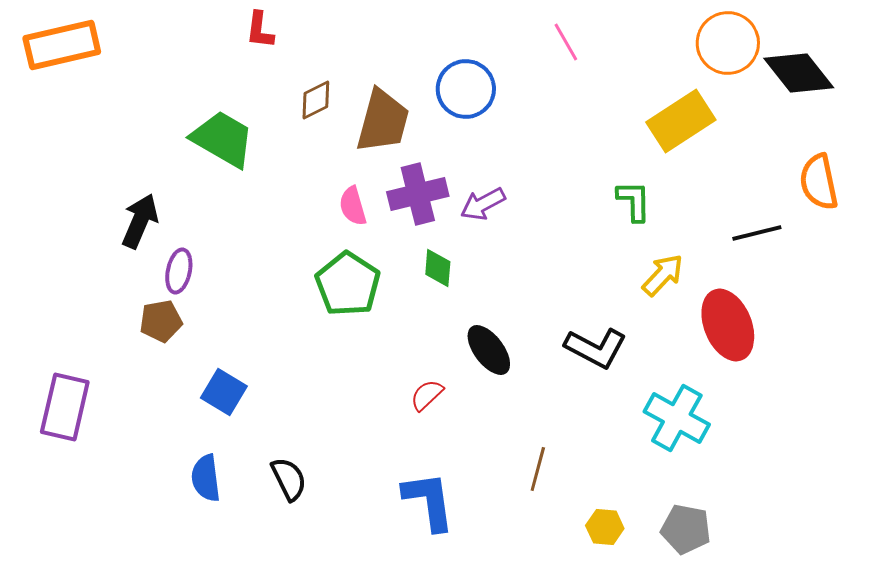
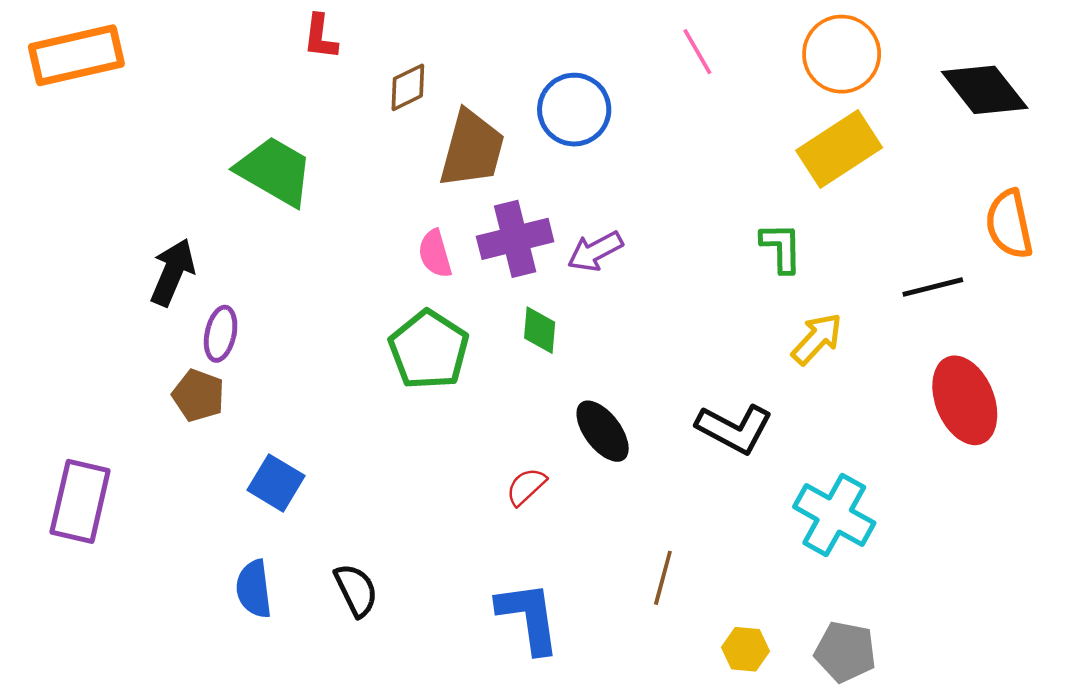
orange circle: (728, 43) -> (842, 54), moved
brown diamond: (316, 100) -> (408, 87), moved
brown pentagon: (161, 321) -> (198, 395), turned 30
red ellipse: (728, 325) -> (965, 400), moved

